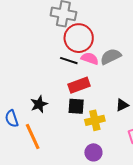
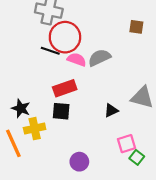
black line: (69, 61) -> (50, 51), moved
black star: (39, 104) -> (21, 108), turned -30
yellow cross: (95, 120) -> (35, 129), moved

